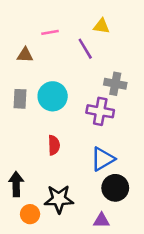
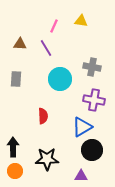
pink line: (50, 32) -> (54, 26), moved, turned -56
purple line: (85, 49) -> (46, 48), moved
cyan circle: (53, 96) -> (60, 79), moved
purple cross: (100, 111) -> (94, 100), moved
orange circle: (30, 214) -> (15, 171), moved

